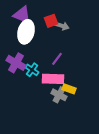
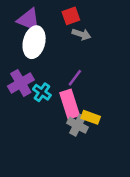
red square: (51, 21) -> (71, 16), moved
purple cross: (16, 63) -> (21, 83), turned 30
pink rectangle: (53, 79) -> (70, 104), turned 70

